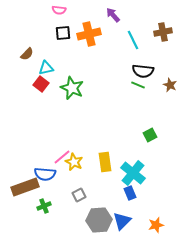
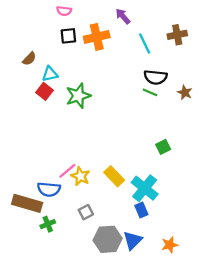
green star: (72, 88) -> (78, 96), turned 30
yellow rectangle: (105, 162) -> (114, 176), turned -36
brown rectangle: (25, 187) -> (27, 203), turned 36

